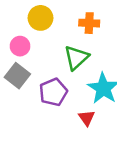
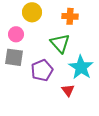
green triangle: (76, 58) -> (60, 43), turned -30
gray square: (17, 76) -> (14, 57), turned -30

